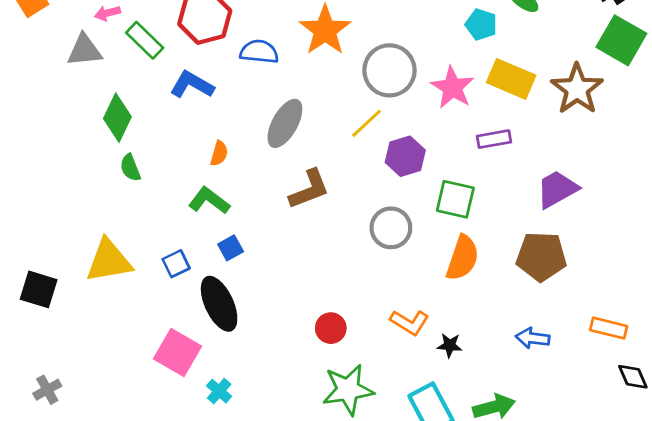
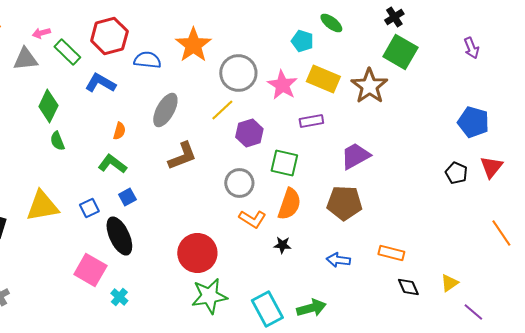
orange L-shape: (410, 322) -> (252, 219), moved
red circle: (331, 328) -> (197, 253), size x1.8
black star: (450, 345) -> (282, 245), moved

